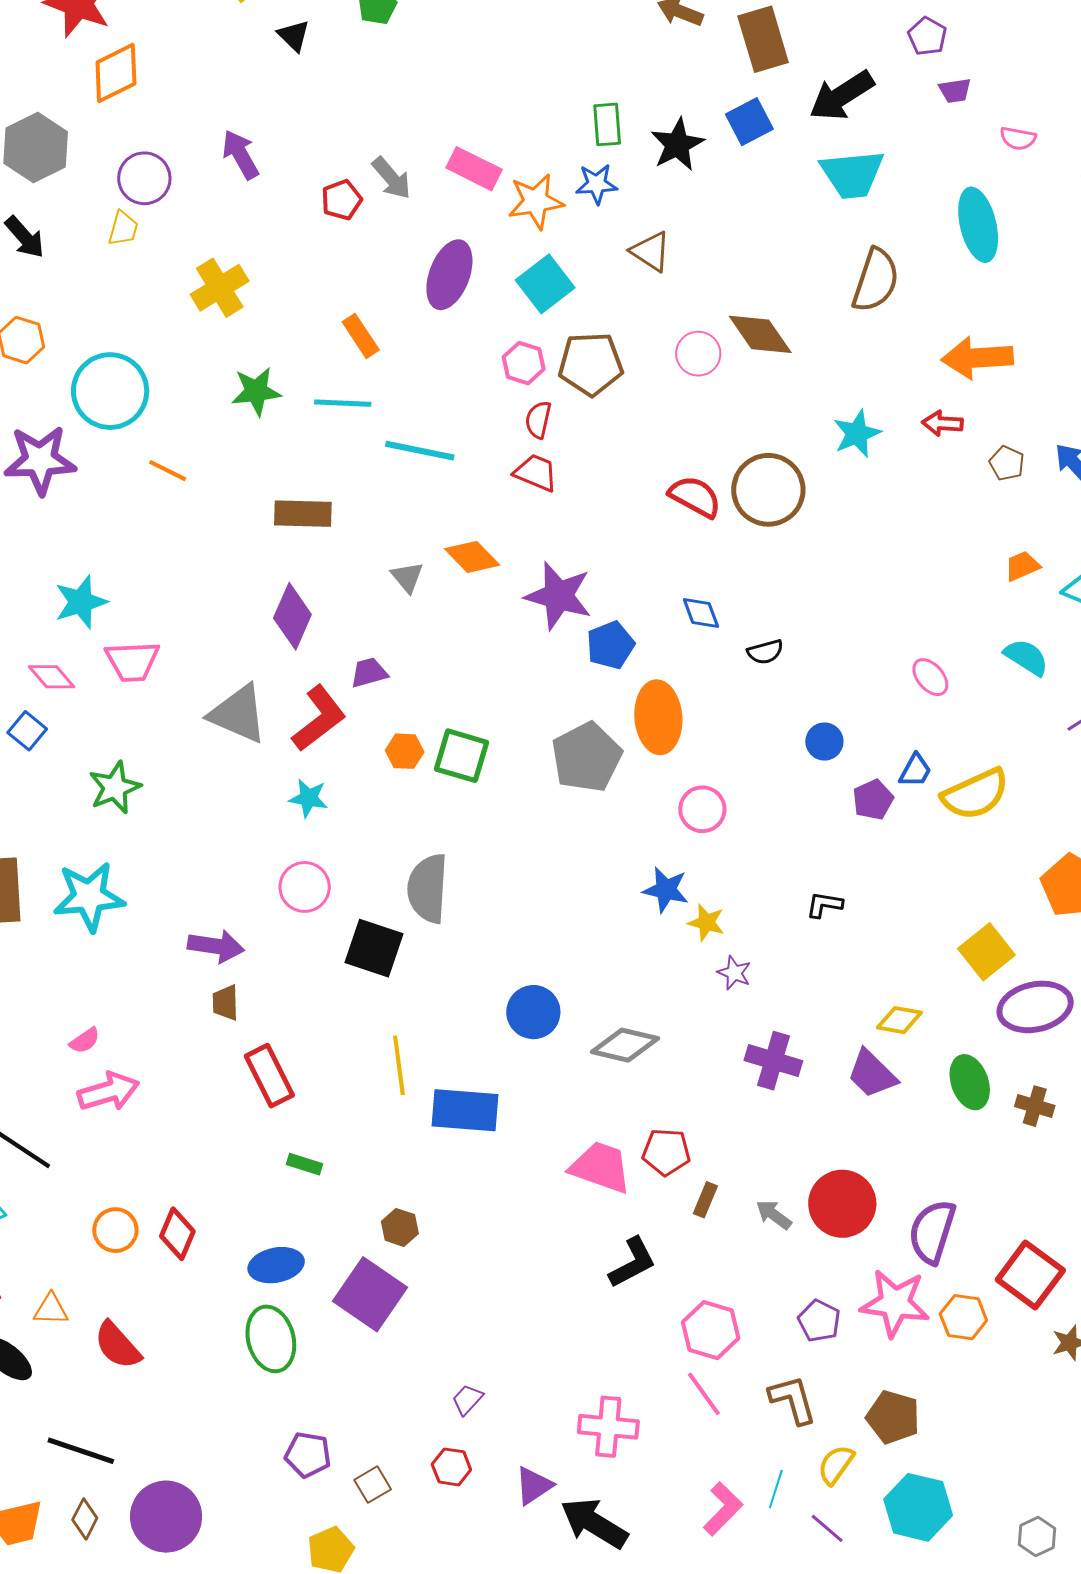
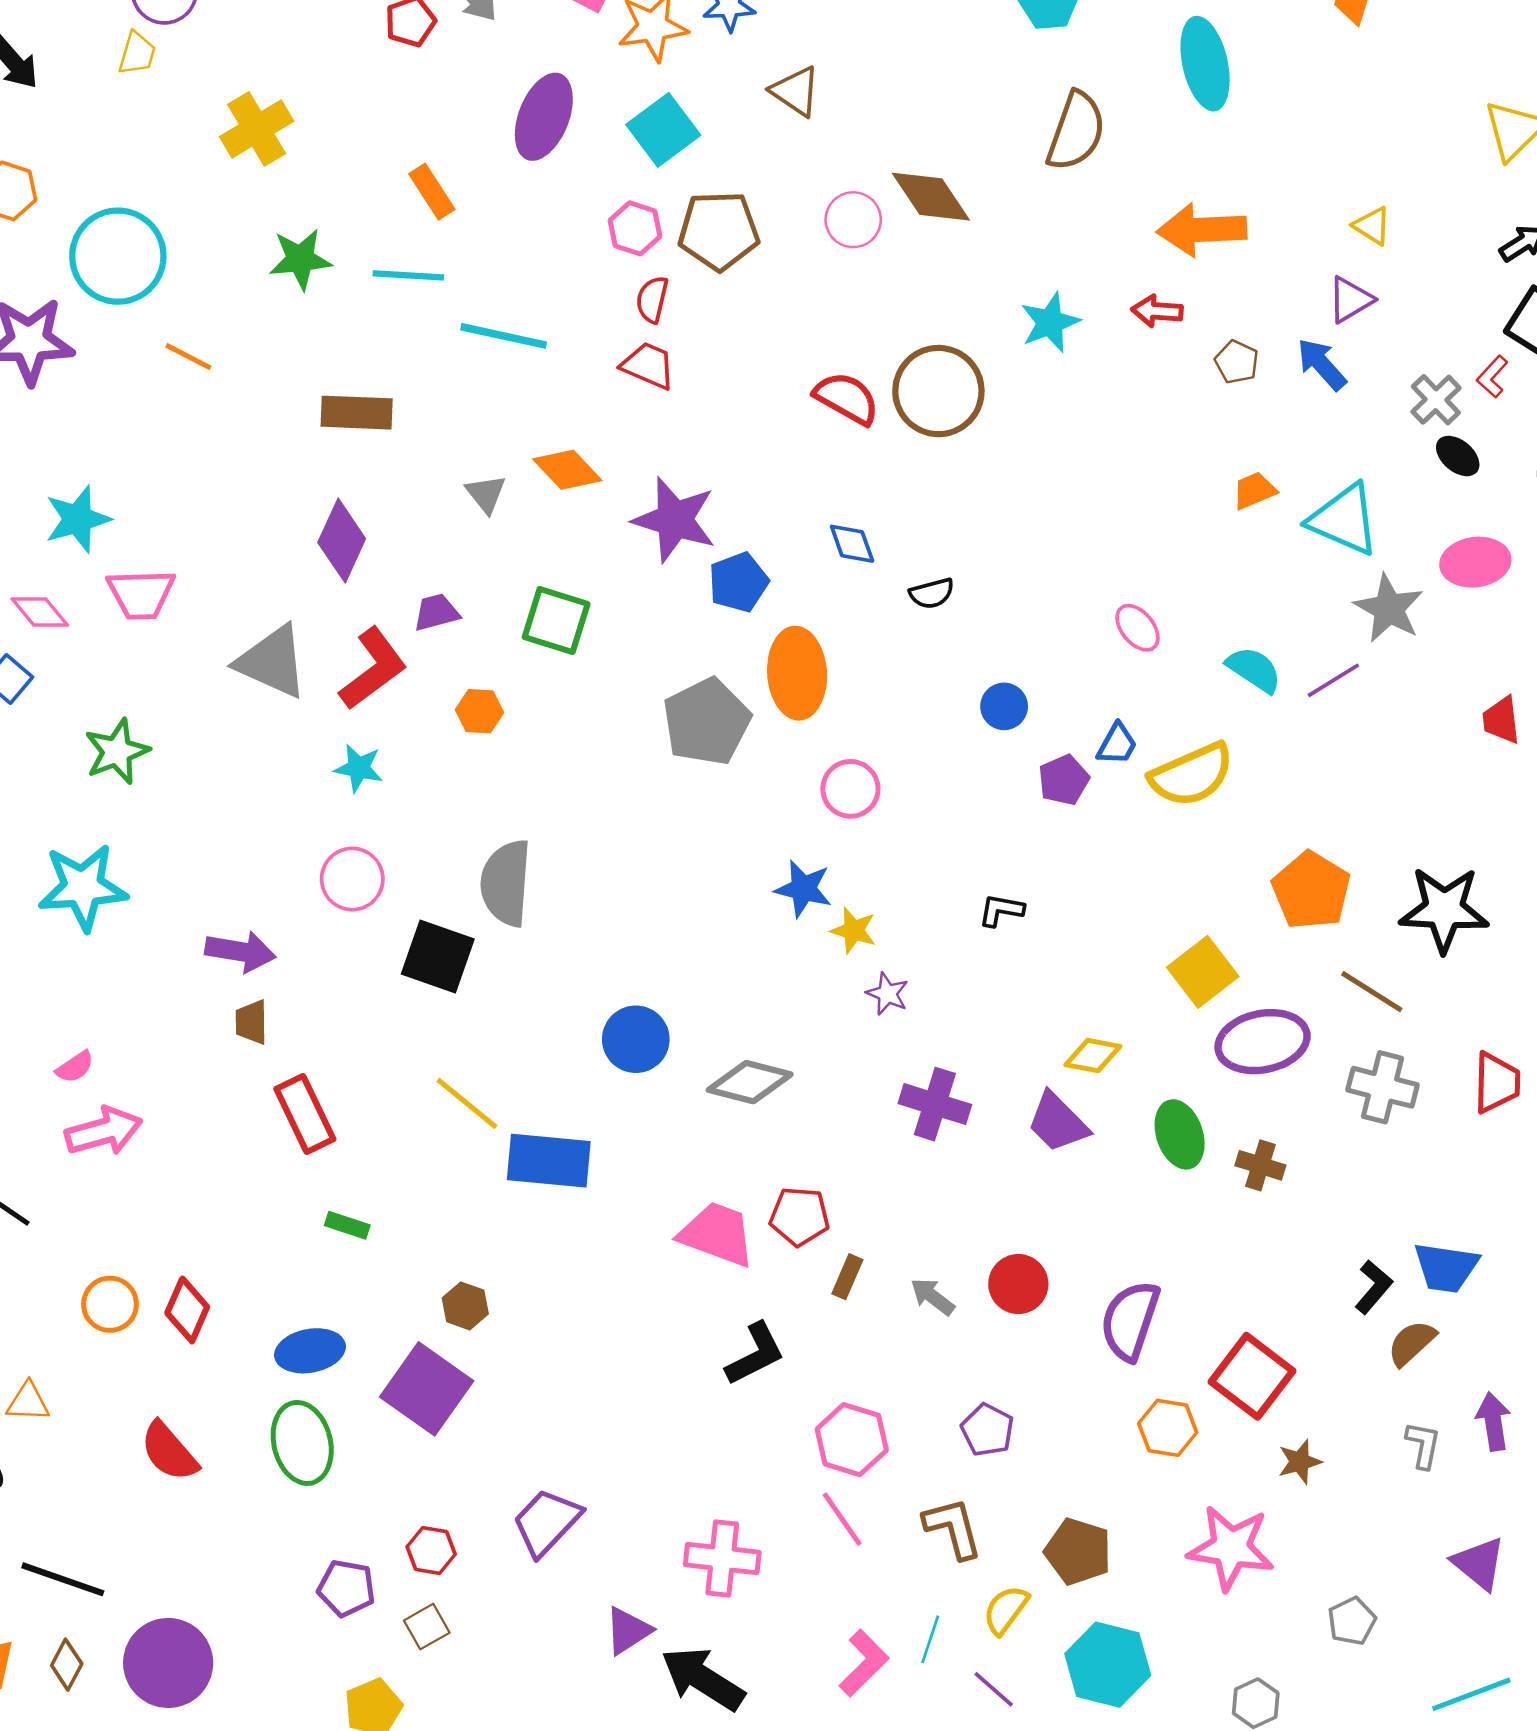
cyan semicircle: (1026, 657) -> (1254, 669), moved
green square: (461, 756) -> (556, 620), moved
yellow line: (399, 1065) -> (467, 1103), turned -44
red circle: (842, 1204) -> (1018, 1284), size x0.7
pink star: (895, 1303) -> (1231, 1548), moved
red semicircle: (117, 1345) -> (169, 1452), moved
purple trapezoid: (467, 1400) -> (547, 1522), size x1.8
red hexagon: (451, 1467) -> (431, 1550), moved

